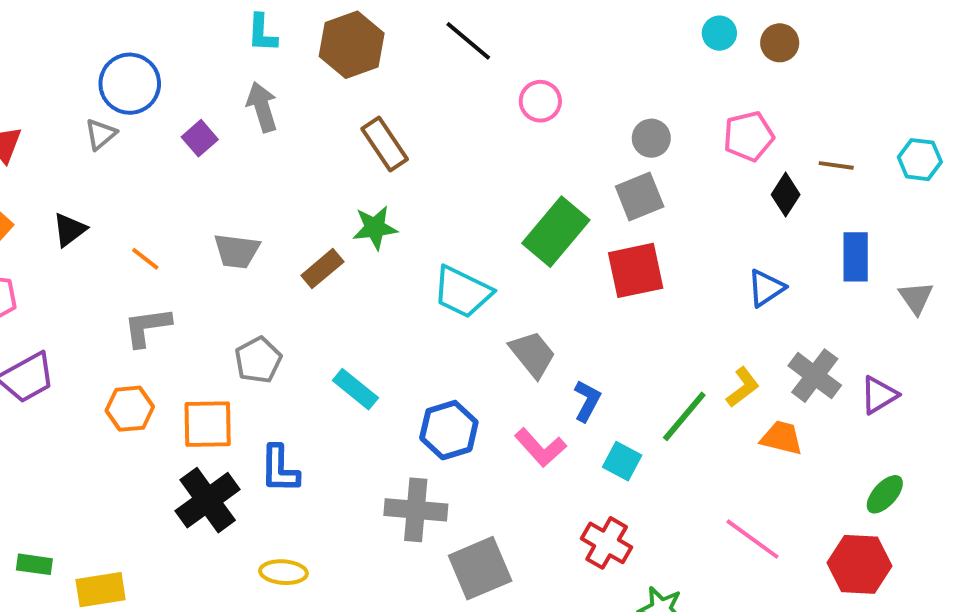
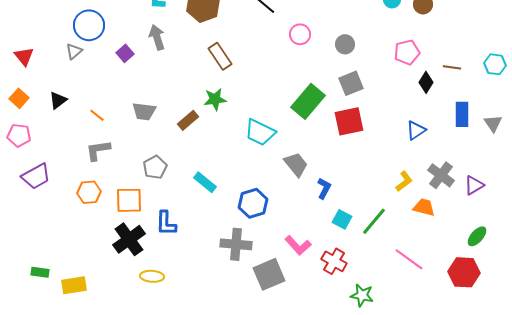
gray circle: (651, 138) -> (345, 44), moved
gray triangle: (916, 298) -> (493, 123), moved
green line: (684, 416) -> (374, 221), moved
pink L-shape: (540, 448) -> (298, 245), moved
yellow ellipse: (283, 572) -> (152, 276), moved

